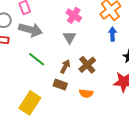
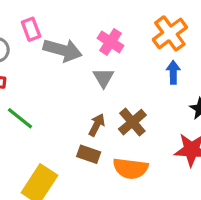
gray arrow: (31, 30) -> (63, 50), moved
green line: (37, 59) -> (20, 118), moved
orange semicircle: (86, 93) -> (130, 168), size x1.5

